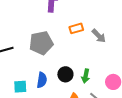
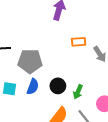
gray pentagon: (41, 43) -> (30, 61), moved

